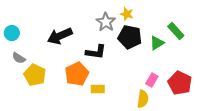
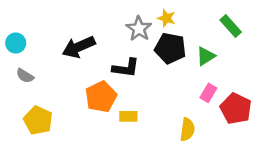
green rectangle: (176, 31) -> (231, 26), moved
yellow pentagon: (35, 75) -> (38, 120), moved
pink rectangle: (152, 80) -> (208, 93), moved

